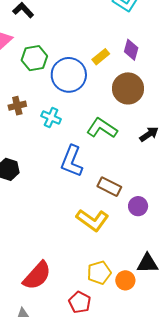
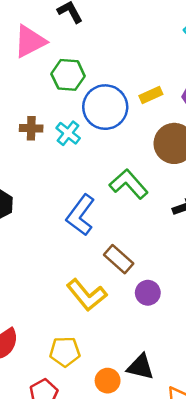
cyan cross: (51, 117) -> (68, 133), moved
yellow pentagon: (99, 273) -> (65, 352), moved

